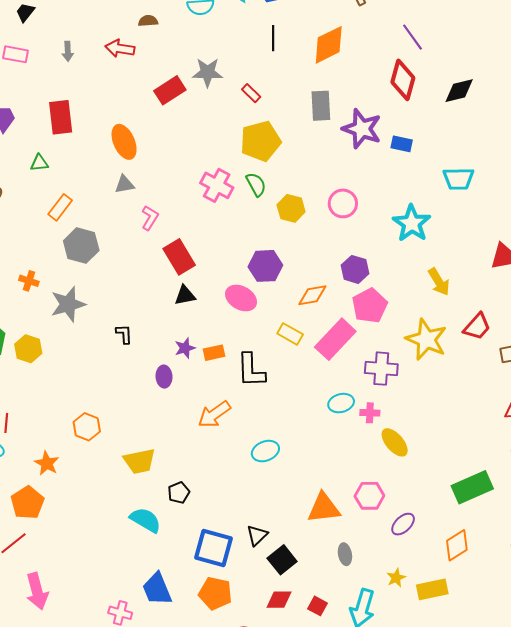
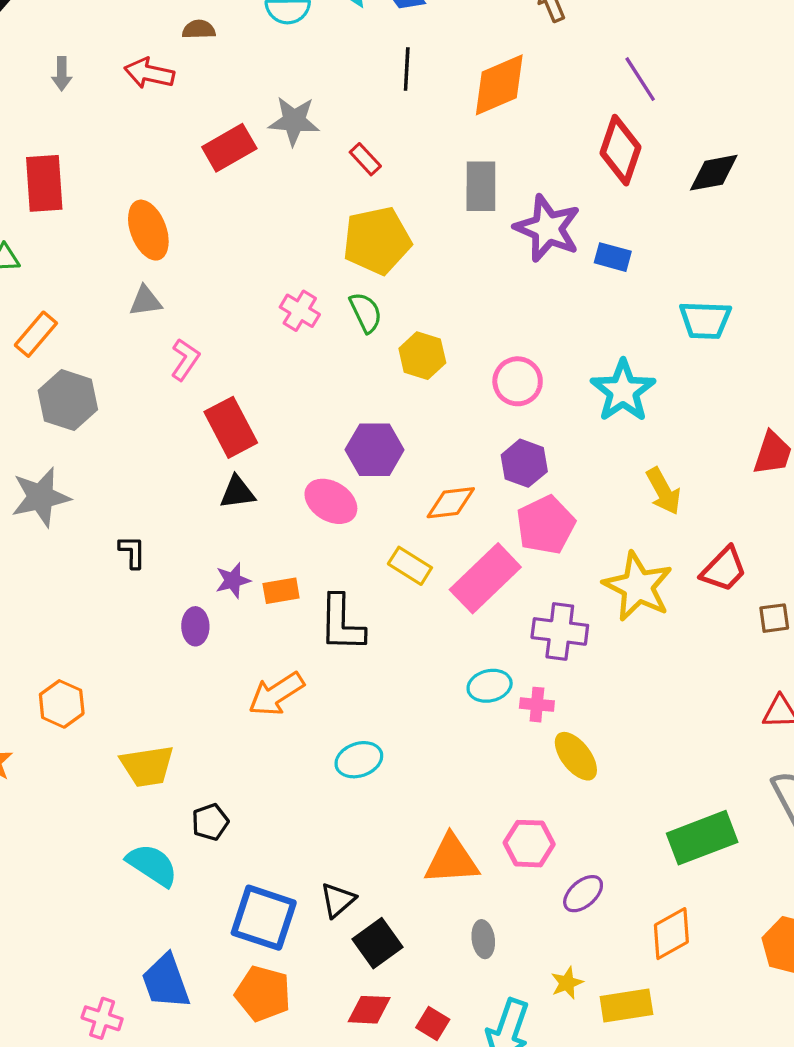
pink cross: (217, 185) -> (300, 311), size x0.7
pink circle: (343, 203) -> (518, 381), moved

